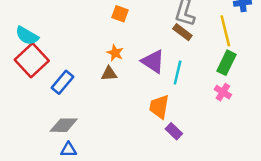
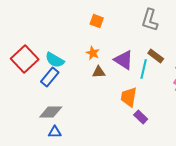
brown rectangle: (182, 32) -> (156, 56), moved
cyan semicircle: (27, 36) -> (55, 60), moved
brown triangle: (109, 74) -> (99, 72), moved

